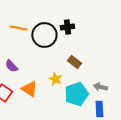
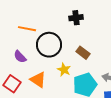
orange line: (18, 28) -> (27, 29), moved
black circle: (44, 35) -> (49, 45), moved

